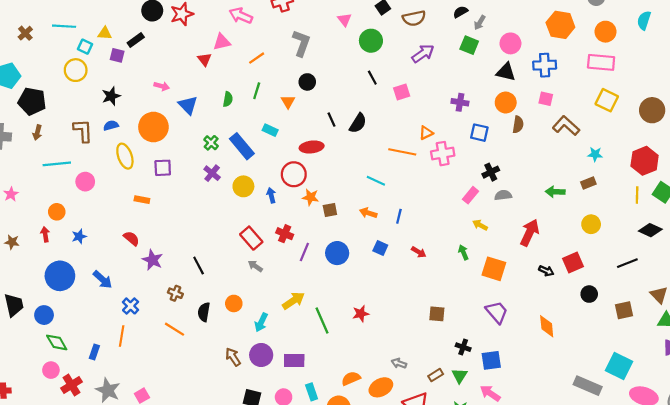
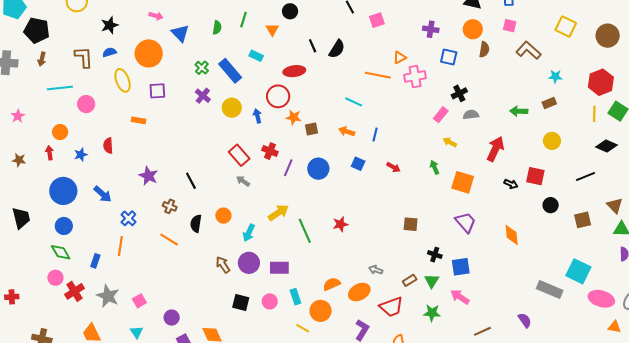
red semicircle: (131, 238) -> (108, 146), moved, turned -133
red square: (573, 262) -> (535, 176), turned 36
blue circle: (44, 315) -> (64, 226), moved

